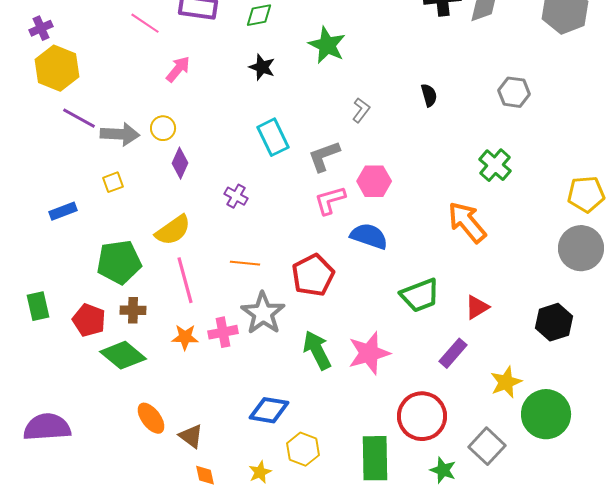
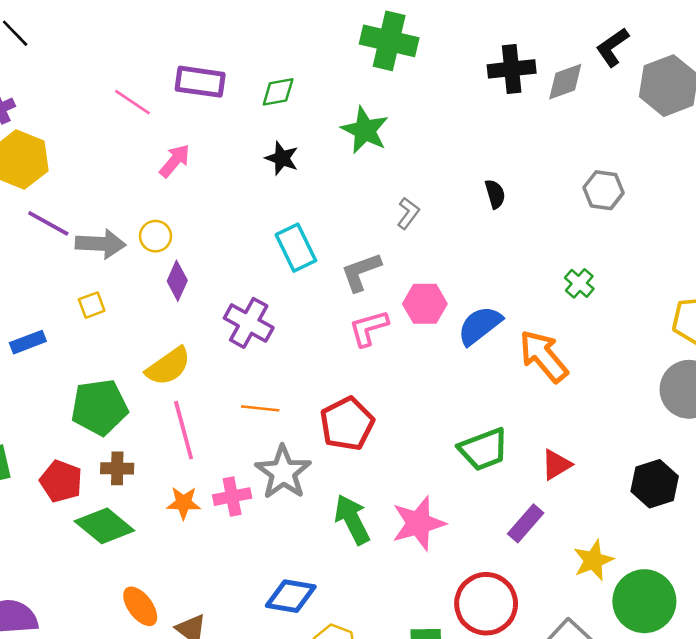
green cross: (495, 165) -> (579, 283), size x0.7
purple cross: (236, 196) -> (249, 323), size x1.6
blue semicircle: (369, 236) -> (480, 325), moved, turned -57

